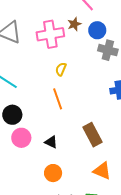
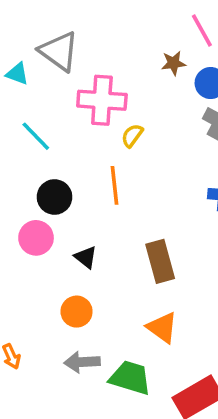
pink cross: (50, 34) -> (102, 100), moved
black circle: (12, 115) -> (55, 197), moved

